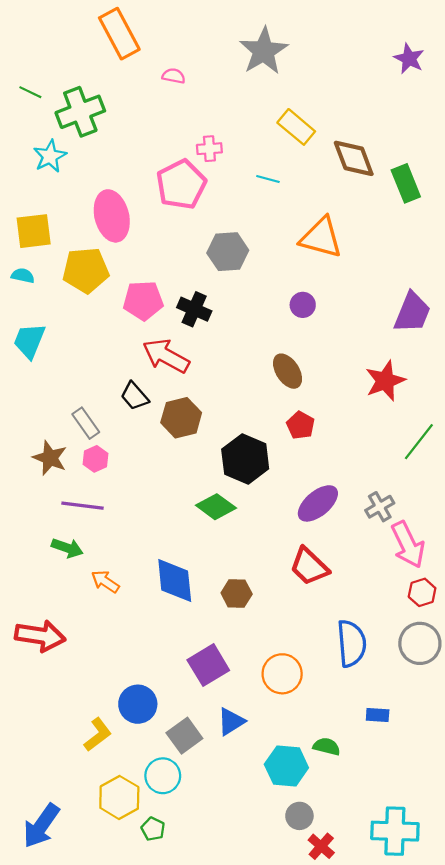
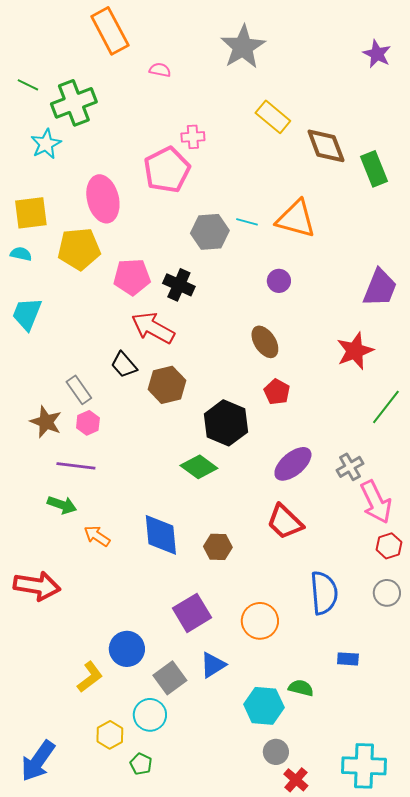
cyan line: (268, 179) -> (247, 222), moved
gray circle: (420, 643) -> (387, 593), size x0.7
yellow hexagon: (119, 797) -> (110, 735), size x0.7

